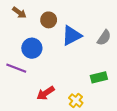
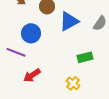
green rectangle: (99, 77) -> (85, 57), moved
red arrow: (45, 93) -> (32, 75), moved

